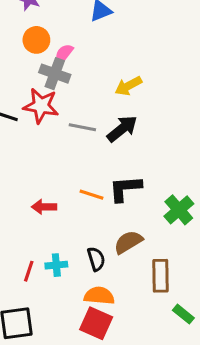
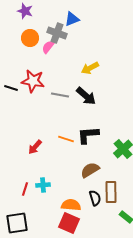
gray cross: (55, 74) -> (57, 33), moved
black arrow: (122, 129) -> (86, 96), turned 80
red arrow: (44, 207) -> (35, 147), turned -49
black semicircle: (96, 259) -> (95, 198), moved

